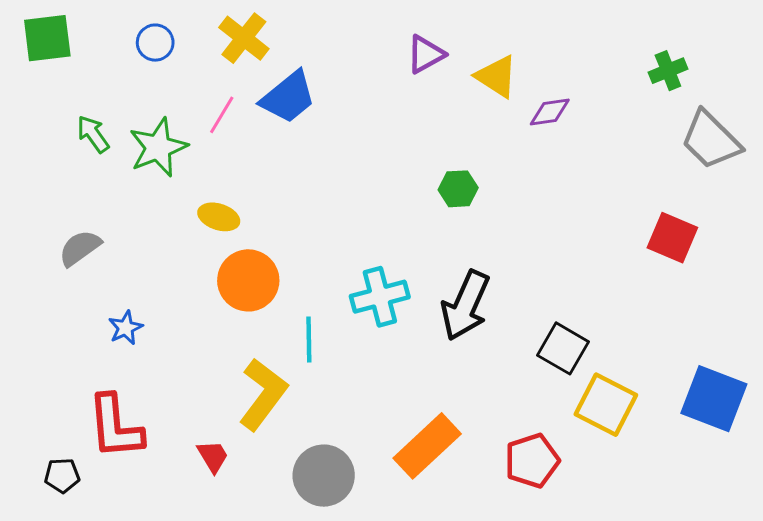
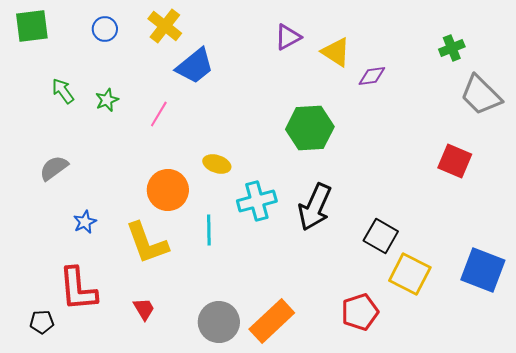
pink line: (222, 115) -> (159, 114), moved
green star: (158, 147) -> (107, 100), size x0.6
green hexagon: (458, 189) -> (310, 128), size x1.8
yellow ellipse: (219, 217) -> (217, 164), moved
yellow L-shape: (263, 394) -> (147, 243), moved, turned 123
orange rectangle: (427, 446) -> (272, 321), moved

